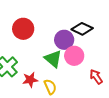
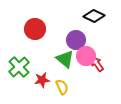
black diamond: (82, 29) -> (94, 16), moved
red arrow: (96, 77) -> (97, 64), moved

